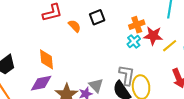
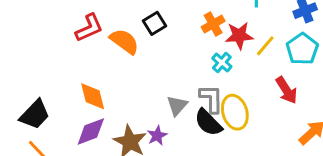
orange semicircle: (75, 26) -> (124, 41), size x1.5
cyan cross: (134, 42) -> (222, 62), moved
gray triangle: (96, 85) -> (177, 106), moved, turned 35

